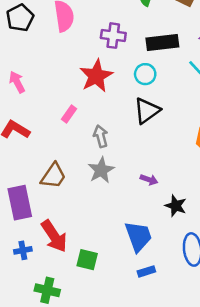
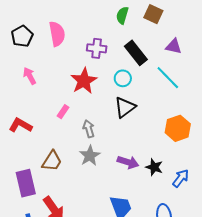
black rectangle: (162, 42) -> (136, 53), turned 60
pink arrow: (17, 82) -> (30, 76), moved
purple arrow: (149, 180) -> (128, 162), size x1.5
black star: (176, 206) -> (154, 167), moved

